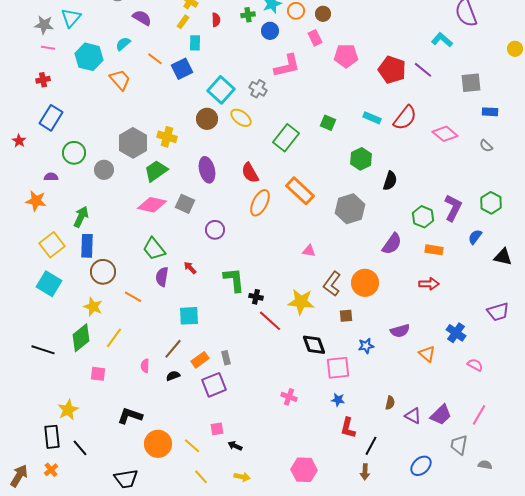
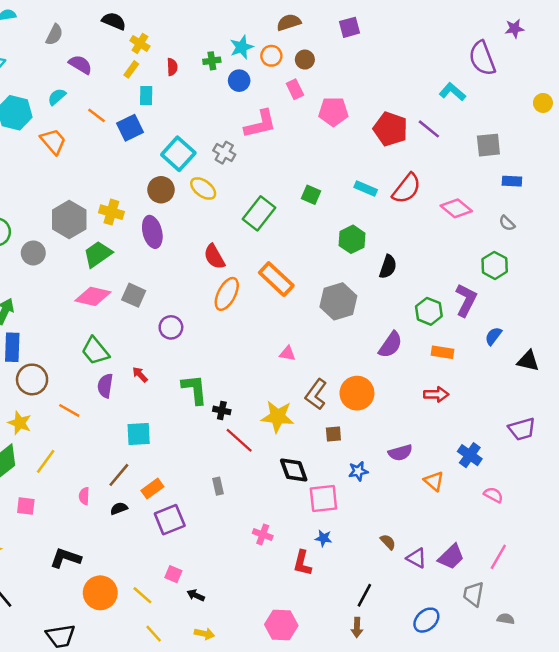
purple ellipse: (207, 170) -> (152, 232), moved
green hexagon: (491, 203) -> (495, 265), moved
gray rectangle: (226, 358) -> (218, 486), moved
brown semicircle: (390, 403) -> (388, 542), turned -56
red L-shape: (348, 428) -> (302, 563), moved
pink square: (217, 429) -> (173, 574), turned 32

